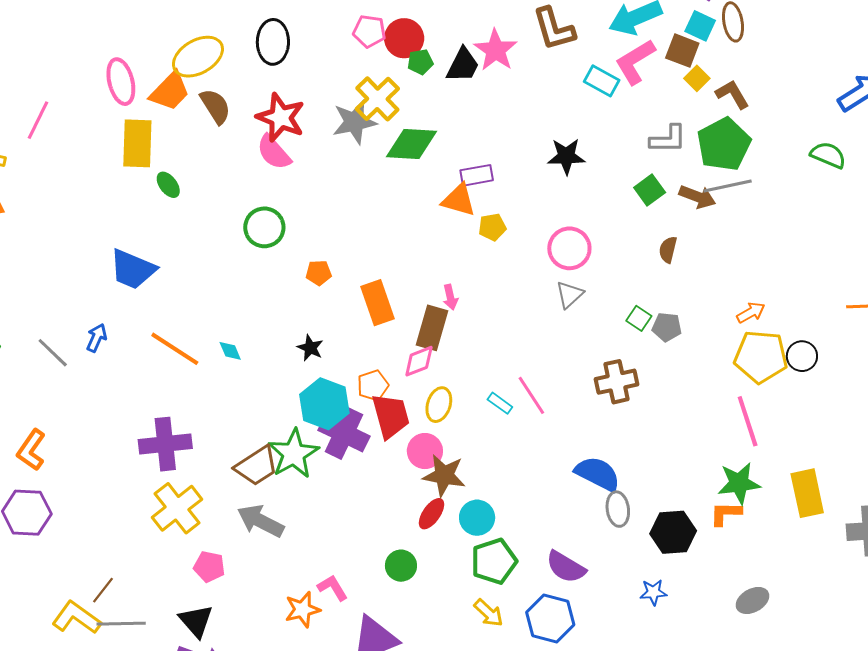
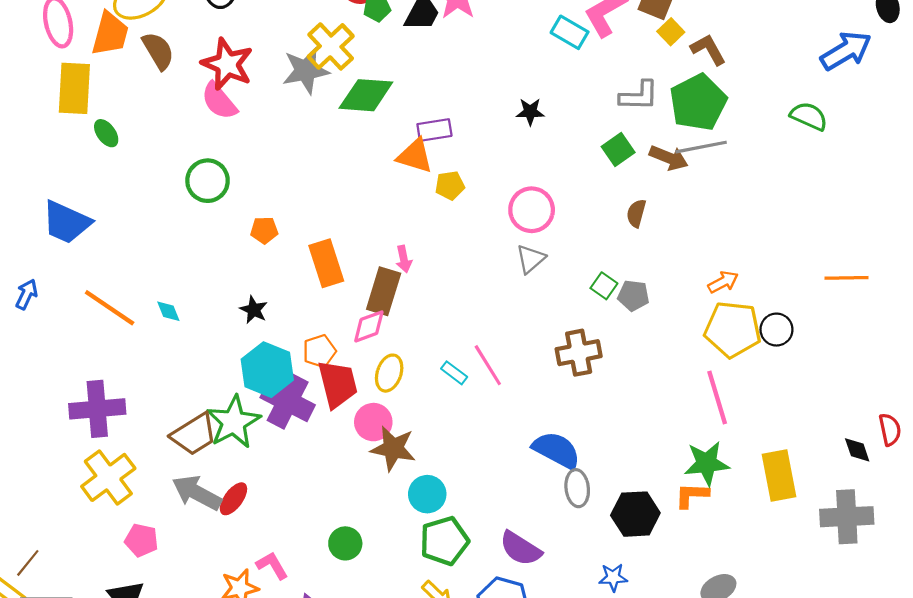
orange trapezoid: (170, 91) -> (110, 34), turned -30
black star: (566, 156) -> (530, 112), size x0.7
red ellipse: (431, 514) -> (233, 499), moved

